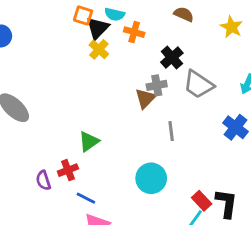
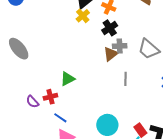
black cross: (172, 58) -> (110, 28), moved
cyan circle: (151, 178) -> (107, 125), moved
purple semicircle: (43, 180) -> (32, 102), turned -32

